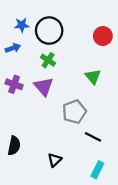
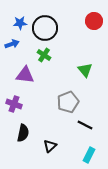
red circle: (103, 36) -> (94, 21), moved
purple cross: (14, 84) -> (14, 104), moved
purple triangle: (44, 86) -> (25, 75), moved, turned -42
black semicircle: (14, 146) -> (23, 133), moved

